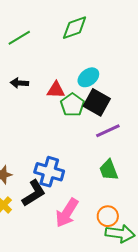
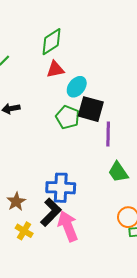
red triangle: (56, 90) -> (55, 69), moved
purple line: (108, 131) -> (108, 134), turned -50
pink arrow: (67, 213) -> (68, 226), moved, turned 140

